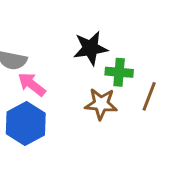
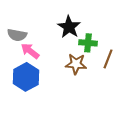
black star: (90, 48) -> (69, 27), turned -30

